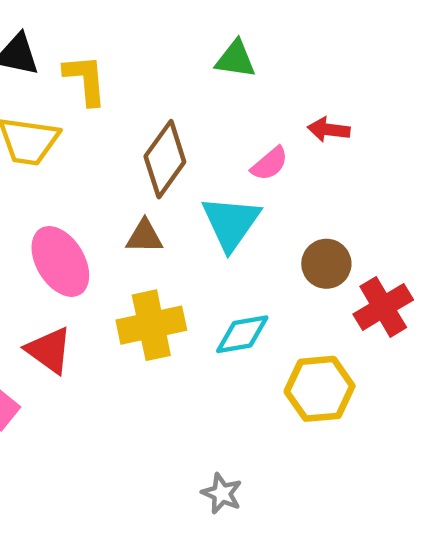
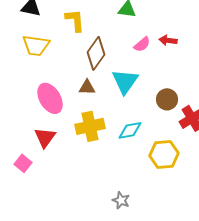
yellow L-shape: (85, 80) -> (75, 20), moved
pink semicircle: (270, 164) -> (142, 44), moved
red triangle: (49, 350) -> (45, 137), turned 30

